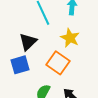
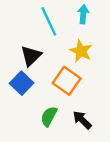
blue square: (20, 65) -> (22, 83), turned -30

